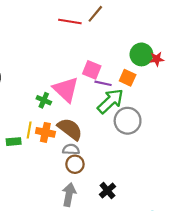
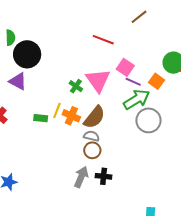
red line: (70, 22) -> (103, 40), moved
brown semicircle: (70, 129) -> (94, 117), turned 80
black cross: (107, 191) -> (104, 176), moved, turned 35

